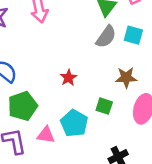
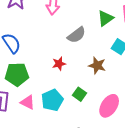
gray semicircle: (106, 37) -> (77, 35), moved
brown star: (126, 78) -> (97, 66), moved

